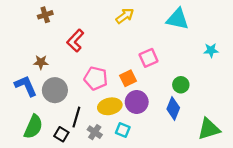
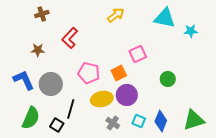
cyan star: (211, 50) -> (191, 31), moved
brown star: (41, 62) -> (38, 50), moved
blue diamond: (173, 108) -> (161, 121), moved
cyan square: (123, 130) -> (139, 121), moved
gray cross: (95, 132) -> (113, 123), moved

